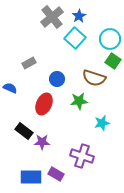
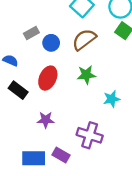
brown semicircle: (94, 78) -> (84, 40), moved, turned 125
blue circle: (57, 79) -> (51, 43), moved
black rectangle: (24, 131) -> (18, 90), moved

